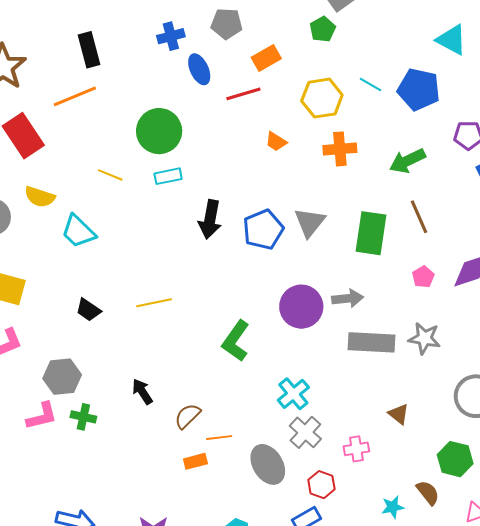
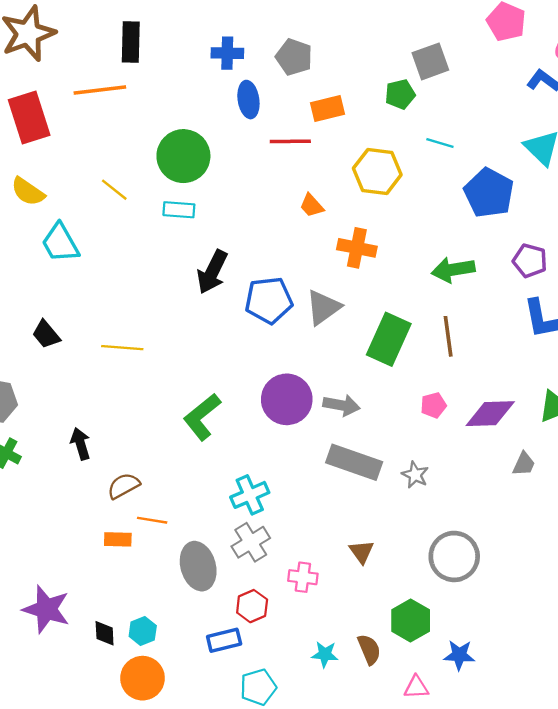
cyan line: (370, 85) -> (440, 143), moved, turned -30
orange cross: (340, 149) -> (357, 248), moved
gray star: (424, 338) -> (415, 475), size x0.7

